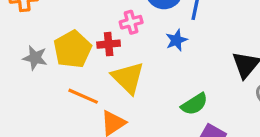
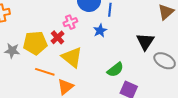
red cross: (109, 44) -> (58, 37), turned -32
yellow pentagon: (73, 49) -> (35, 43), turned 30

